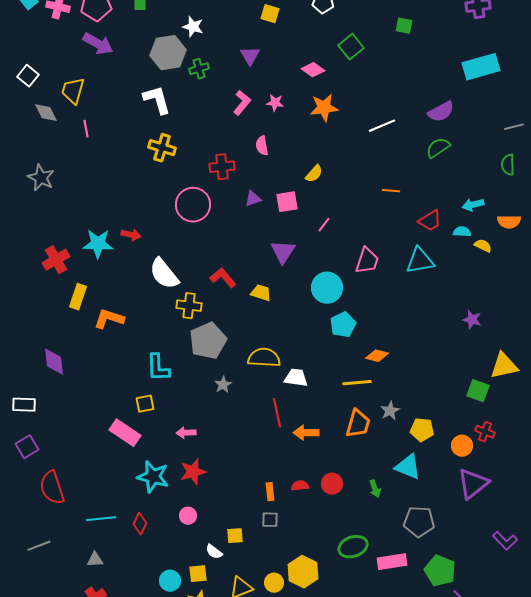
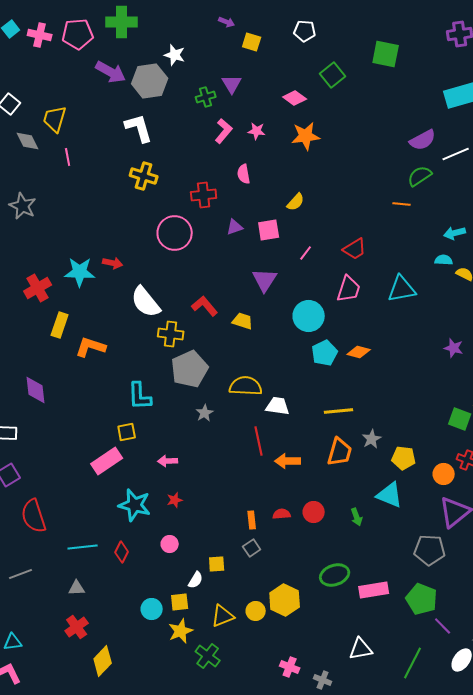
green square: (404, 26) -> (386, 54), size x1.6
purple arrow: (98, 44) -> (111, 72), moved
green cross: (199, 69) -> (206, 97), moved
white line: (382, 126) -> (456, 154), moved
orange line: (391, 191) -> (402, 204), moved
red trapezoid: (430, 221) -> (355, 249), moved
orange diamond: (377, 356) -> (359, 352), moved
pink rectangle: (125, 433) -> (107, 461), turned -68
red star: (193, 472) -> (175, 500), size x0.6
gray square: (270, 520) -> (252, 548), turned -36
gray pentagon: (419, 522) -> (430, 550), moved
white semicircle: (214, 552) -> (196, 580), turned -96

